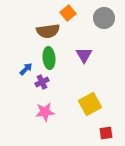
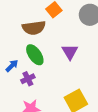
green ellipse: (49, 58) -> (35, 55), turned -30

